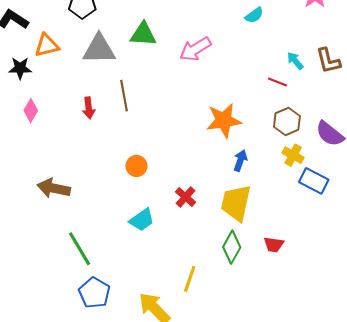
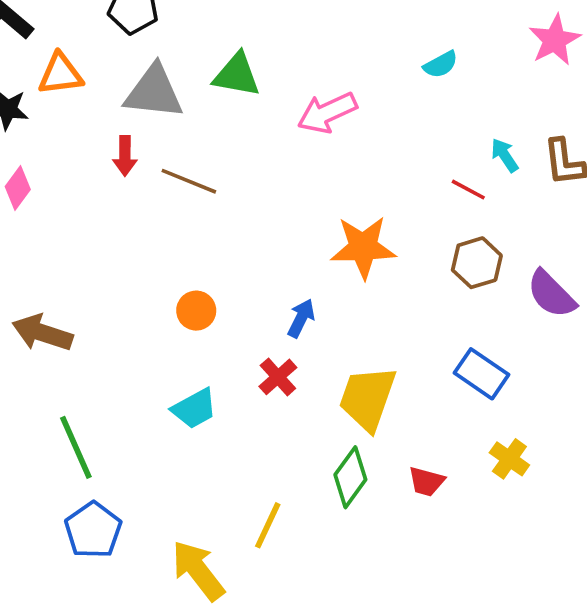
brown line: (124, 96) -> (189, 181), turned -64
red arrow: (89, 108) -> (125, 156), moved
yellow cross: (293, 155) -> (509, 459), moved
blue arrow: (240, 160) -> (301, 318), moved
blue rectangle: (314, 181) -> (482, 374), moved

